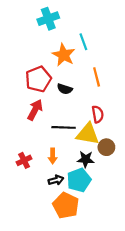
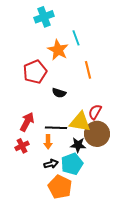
black semicircle: (65, 89) -> (59, 93), moved
red arrow: (35, 110) -> (27, 122), moved
red semicircle: (98, 114) -> (95, 112), moved, turned -140
black line: (64, 127) -> (56, 128), moved
brown circle: (106, 147) -> (97, 134), size x1.6

